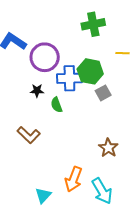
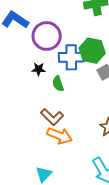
brown L-shape: (29, 135) -> (52, 117), moved
orange arrow: (74, 179) -> (60, 136), moved, turned -90

